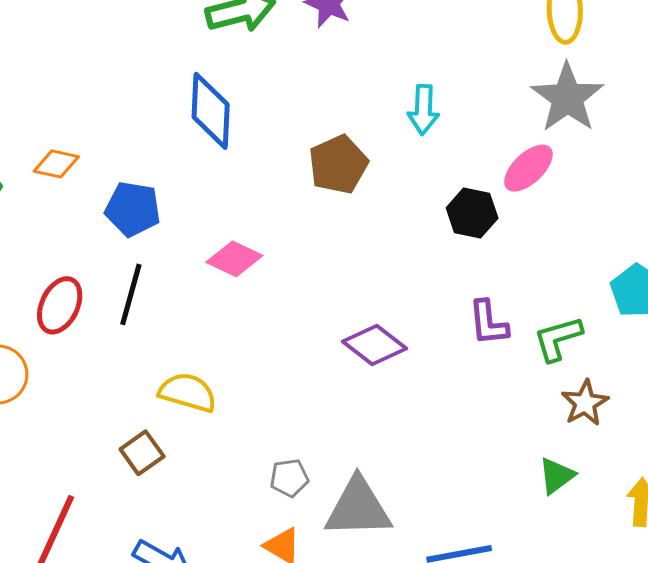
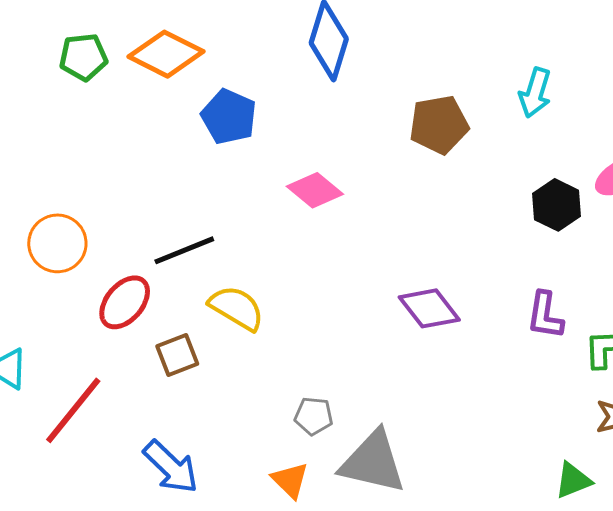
orange diamond: (56, 164) -> (166, 54), size x1.6
black line: (131, 294) -> (184, 250), moved, turned 38
red ellipse: (60, 305) -> (125, 302), moved

